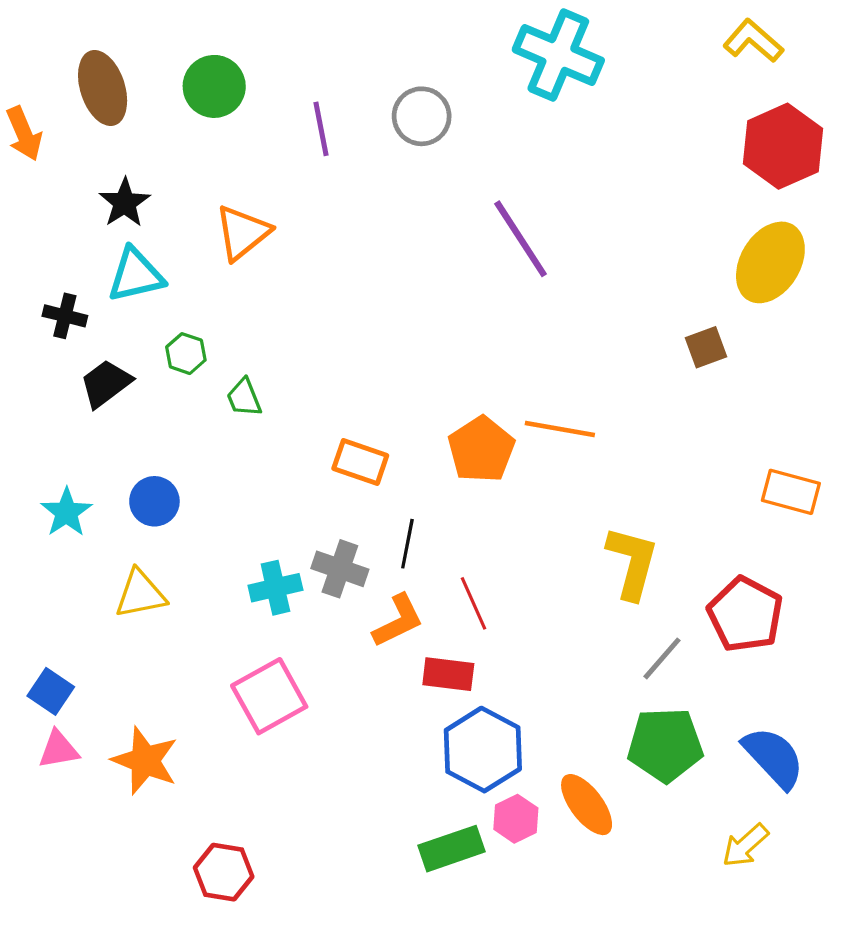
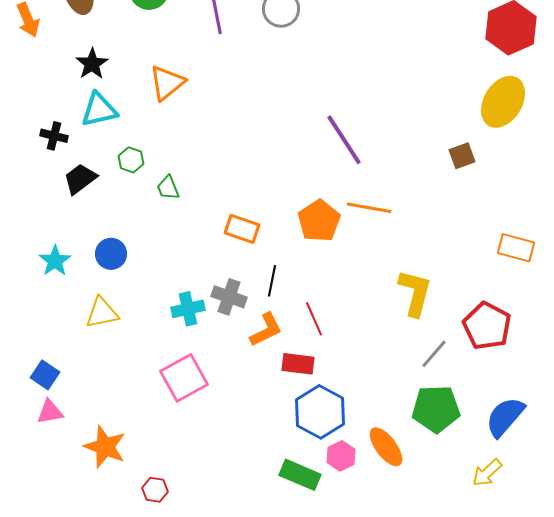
purple line: (521, 239) -> (344, 140), moved
blue semicircle: (774, 757) -> (505, 417), turned -96
orange star: (145, 761) -> (105, 447), moved
green rectangle: (451, 849) -> (300, 475), turned 42
red hexagon: (224, 872) -> (155, 490), size x0.7

